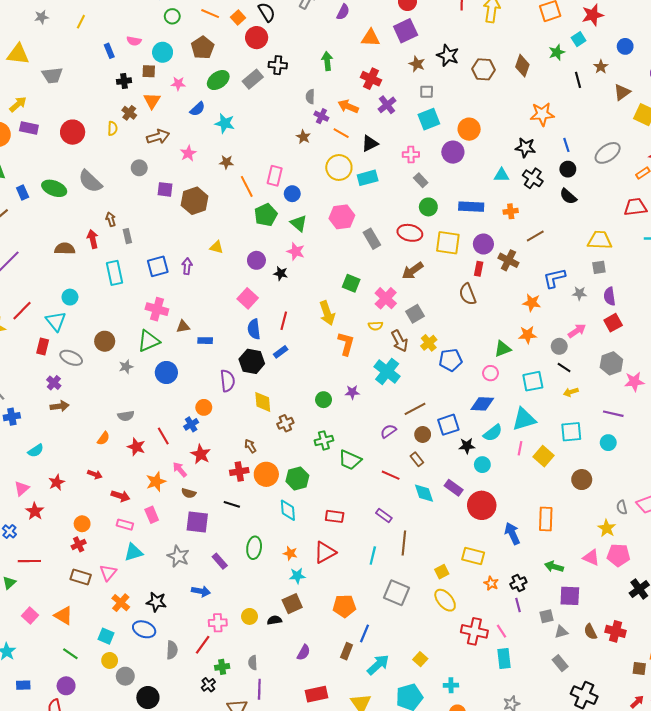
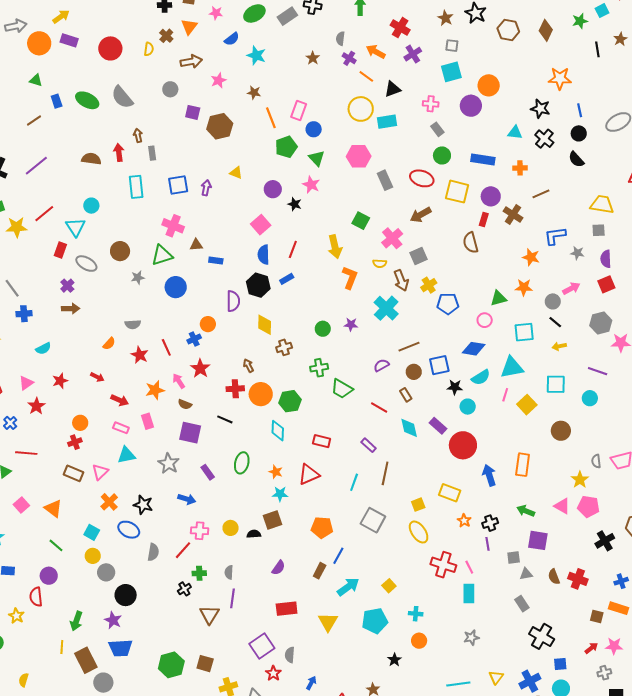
brown star: (303, 137) -> (313, 58), moved

